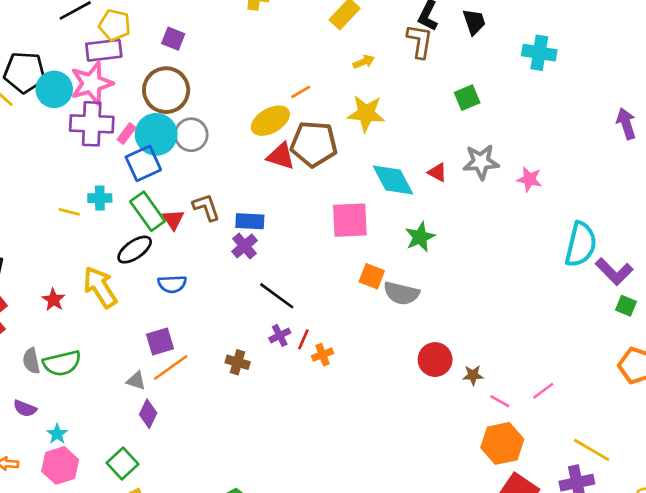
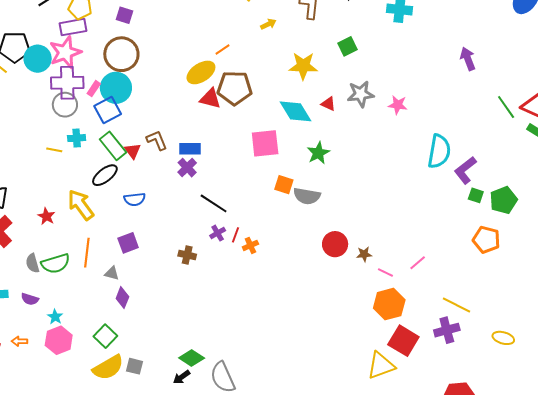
yellow star: (366, 113) -> (303, 66), moved
gray circle: (191, 135) -> (65, 105), moved
purple L-shape: (614, 271) -> (465, 170), turned 100
orange line: (171, 367) -> (87, 253), moved, turned -44

